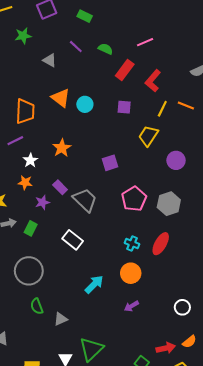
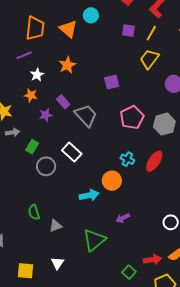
orange triangle: (61, 98) -> (68, 29), moved
cyan circle: (85, 104) -> (91, 15), moved
yellow line: (162, 109) -> (151, 33), moved
green rectangle: (31, 228) -> (32, 147), moved
gray circle: (29, 271) -> (46, 166), moved, size x0.7
orange circle: (131, 273) -> (112, 181), moved
cyan arrow: (94, 284) -> (89, 195), turned 30
green triangle: (91, 349) -> (94, 240), moved

